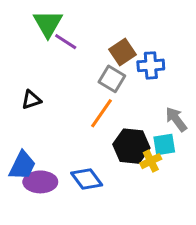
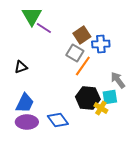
orange line: (102, 113) -> (83, 66), moved
yellow cross: (151, 161) -> (101, 108), turned -32
blue trapezoid: (22, 165) -> (25, 103), moved

